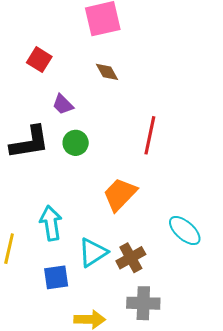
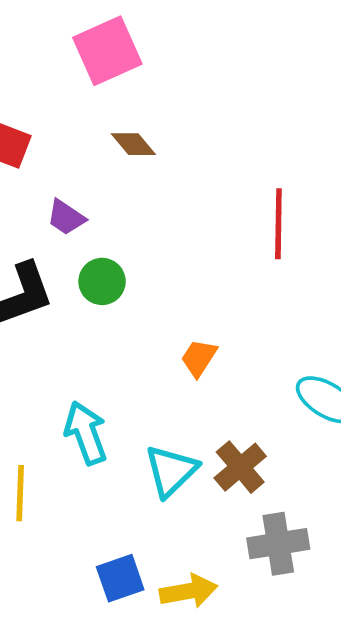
red line: (150, 135) -> (278, 224), moved
orange trapezoid: (120, 194) -> (199, 358), size x0.6
blue square: (56, 277) -> (120, 578), moved

